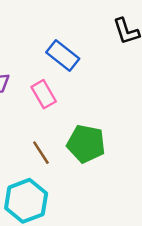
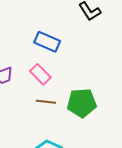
brown line: (41, 153) -> (46, 102), moved, turned -36

